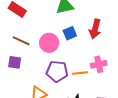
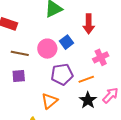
blue square: (70, 33) -> (66, 42), moved
orange line: (80, 73) -> (86, 79), moved

